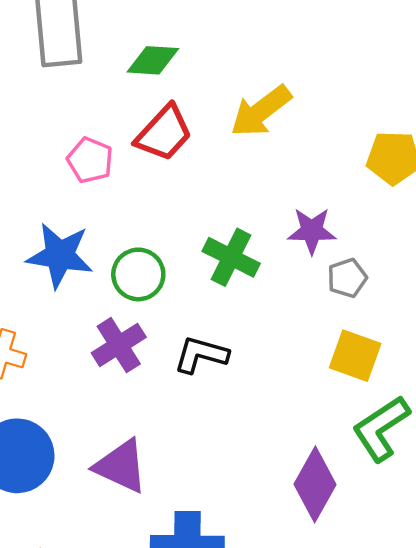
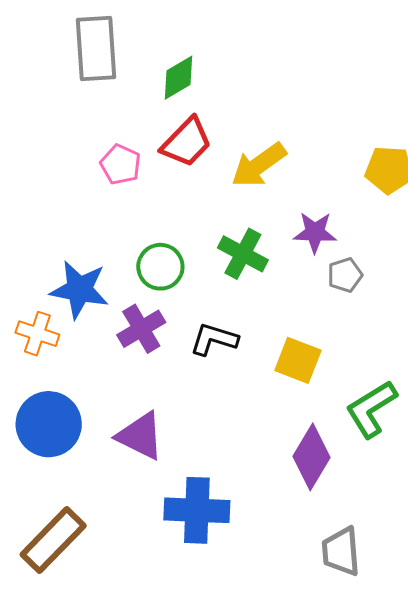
green diamond: (153, 60) -> (179, 78), turned -36
yellow arrow: (261, 111) -> (259, 165), moved
blue star: (60, 255) -> (79, 290), moved
yellow square: (355, 356) -> (298, 360), moved

